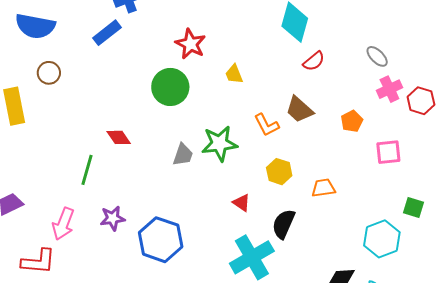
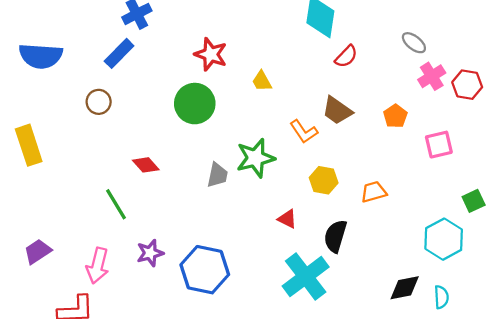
brown circle: (49, 73) -> (99, 102), moved
green line: (87, 170) -> (116, 204), turned -40
green square: (414, 207) -> (474, 201), turned -35

